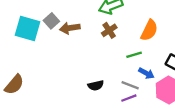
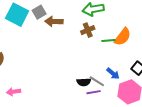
green line: (134, 55) -> (109, 40), moved
black semicircle: (96, 85) -> (84, 82), moved

